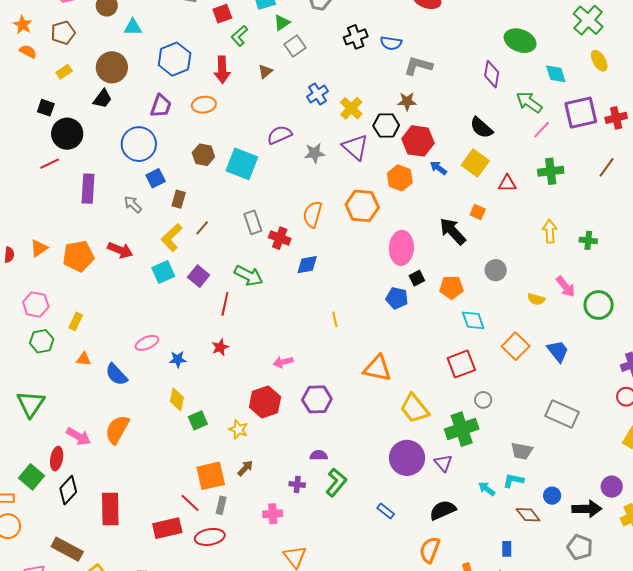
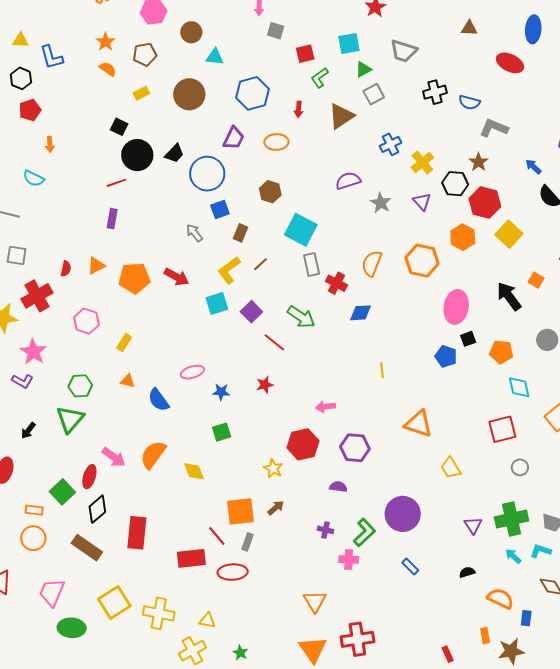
red arrow: (222, 70) -> (299, 109), size x0.6
brown triangle: (265, 72) -> (341, 116), size x1.8
black trapezoid: (102, 99) -> (174, 153), moved
brown star: (407, 101) -> (479, 162), turned 30
purple triangle: (355, 147) -> (422, 202), size x0.7
gray star: (314, 153) -> (381, 203), turned 30
yellow square: (475, 163) -> (509, 234), moved
cyan square: (242, 164) -> (301, 230), moved
blue arrow: (438, 168) -> (533, 167), moved
purple rectangle: (88, 189) -> (112, 219), moved, size x0.7
red line: (225, 304) -> (274, 342), turned -70
green hexagon: (42, 341) -> (80, 386), moved
yellow diamond: (177, 399) -> (194, 471), moved, turned -40
yellow trapezoid: (415, 408) -> (451, 468), size x0.7
green square: (198, 420) -> (222, 432), moved
green cross: (462, 429) -> (512, 519), moved
purple semicircle: (319, 455) -> (338, 487), moved
purple circle: (407, 458) -> (403, 514), moved
black semicircle: (443, 510) -> (467, 572), size x0.6
pink cross: (273, 514) -> (349, 560), moved
brown rectangle: (67, 549) -> (87, 548), moved
orange semicircle: (430, 550) -> (500, 598), moved, turned 88

